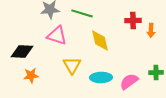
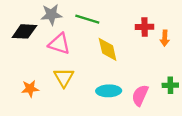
black diamond: (22, 51) -> (24, 31), moved
yellow triangle: (72, 65) -> (64, 77), moved
pink semicircle: (129, 81) -> (140, 95), turned -30

